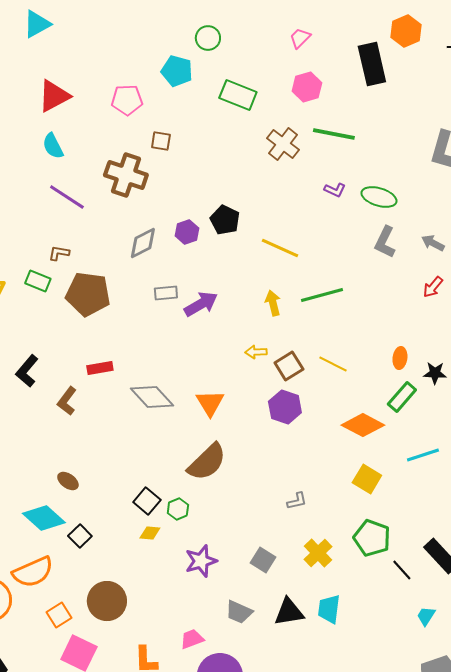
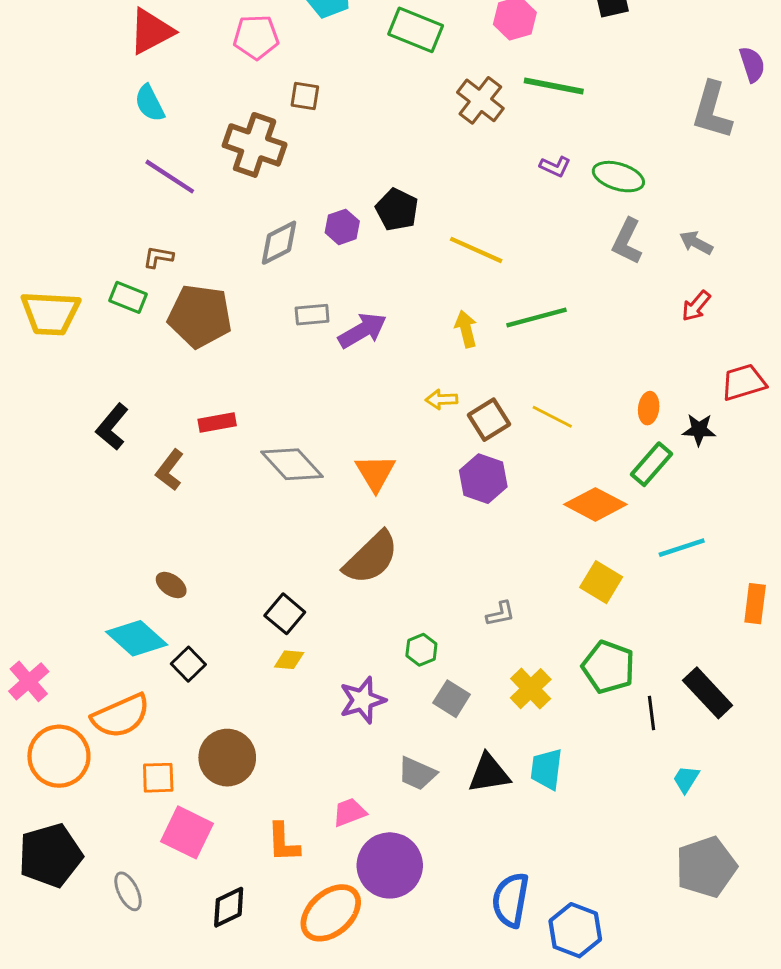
green hexagon: (178, 509) -> (421, 650), moved
black line: (402, 570) -> (652, 713), turned 35
orange square: (59, 615) -> (158, 778), turned 30

